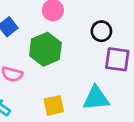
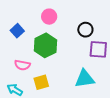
yellow square: (54, 105) -> (41, 82), moved

